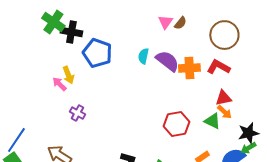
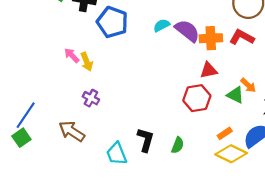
cyan semicircle: (143, 56) -> (162, 25), turned 49
yellow arrow: (68, 75) -> (87, 62), moved
red triangle: (223, 98) -> (209, 70), moved
purple cross: (77, 113) -> (91, 98), moved

